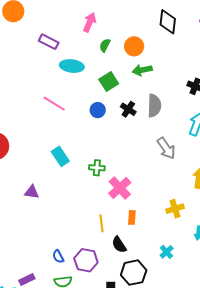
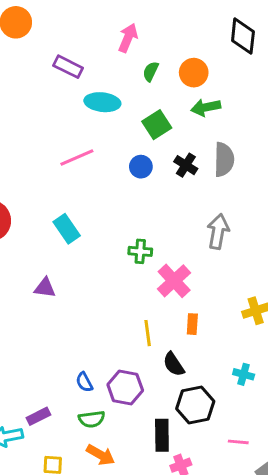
pink line: (54, 104) -> (77, 158), turned -55
gray arrow: (166, 148) -> (218, 232), moved, turned -135
cyan rectangle: (60, 156) -> (67, 229), moved
cyan cross: (167, 252) -> (244, 374), turned -32

